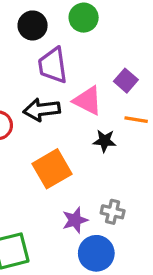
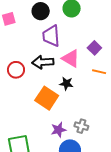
black star: (105, 141) -> (66, 84), moved
orange square: (52, 169) -> (47, 98), turned -30

